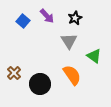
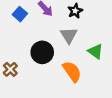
black circle: (40, 84) -> (42, 52), moved

